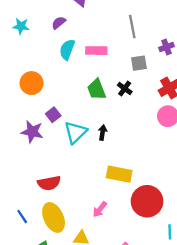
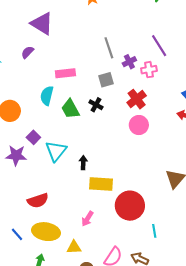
gray line: (132, 27) -> (109, 48), moved
cyan semicircle: (67, 49) -> (47, 96), moved
black arrow: (102, 133) -> (83, 163), moved
yellow ellipse: (54, 217) -> (46, 232), turned -48

